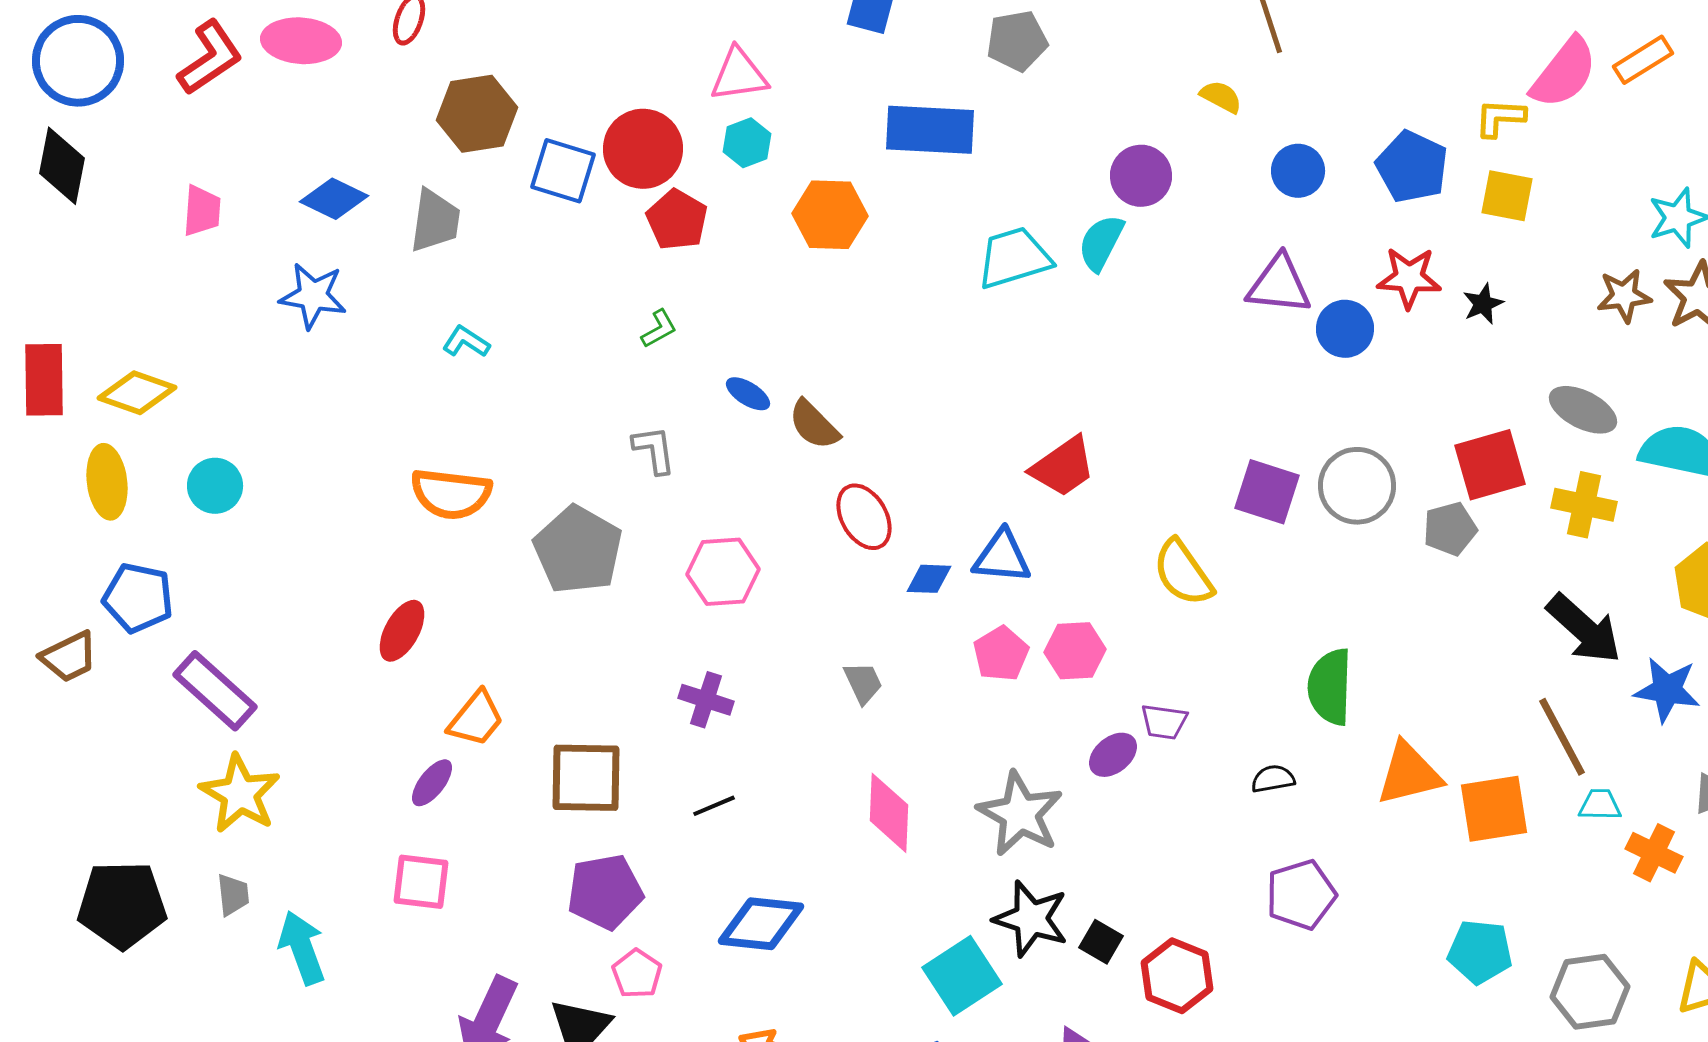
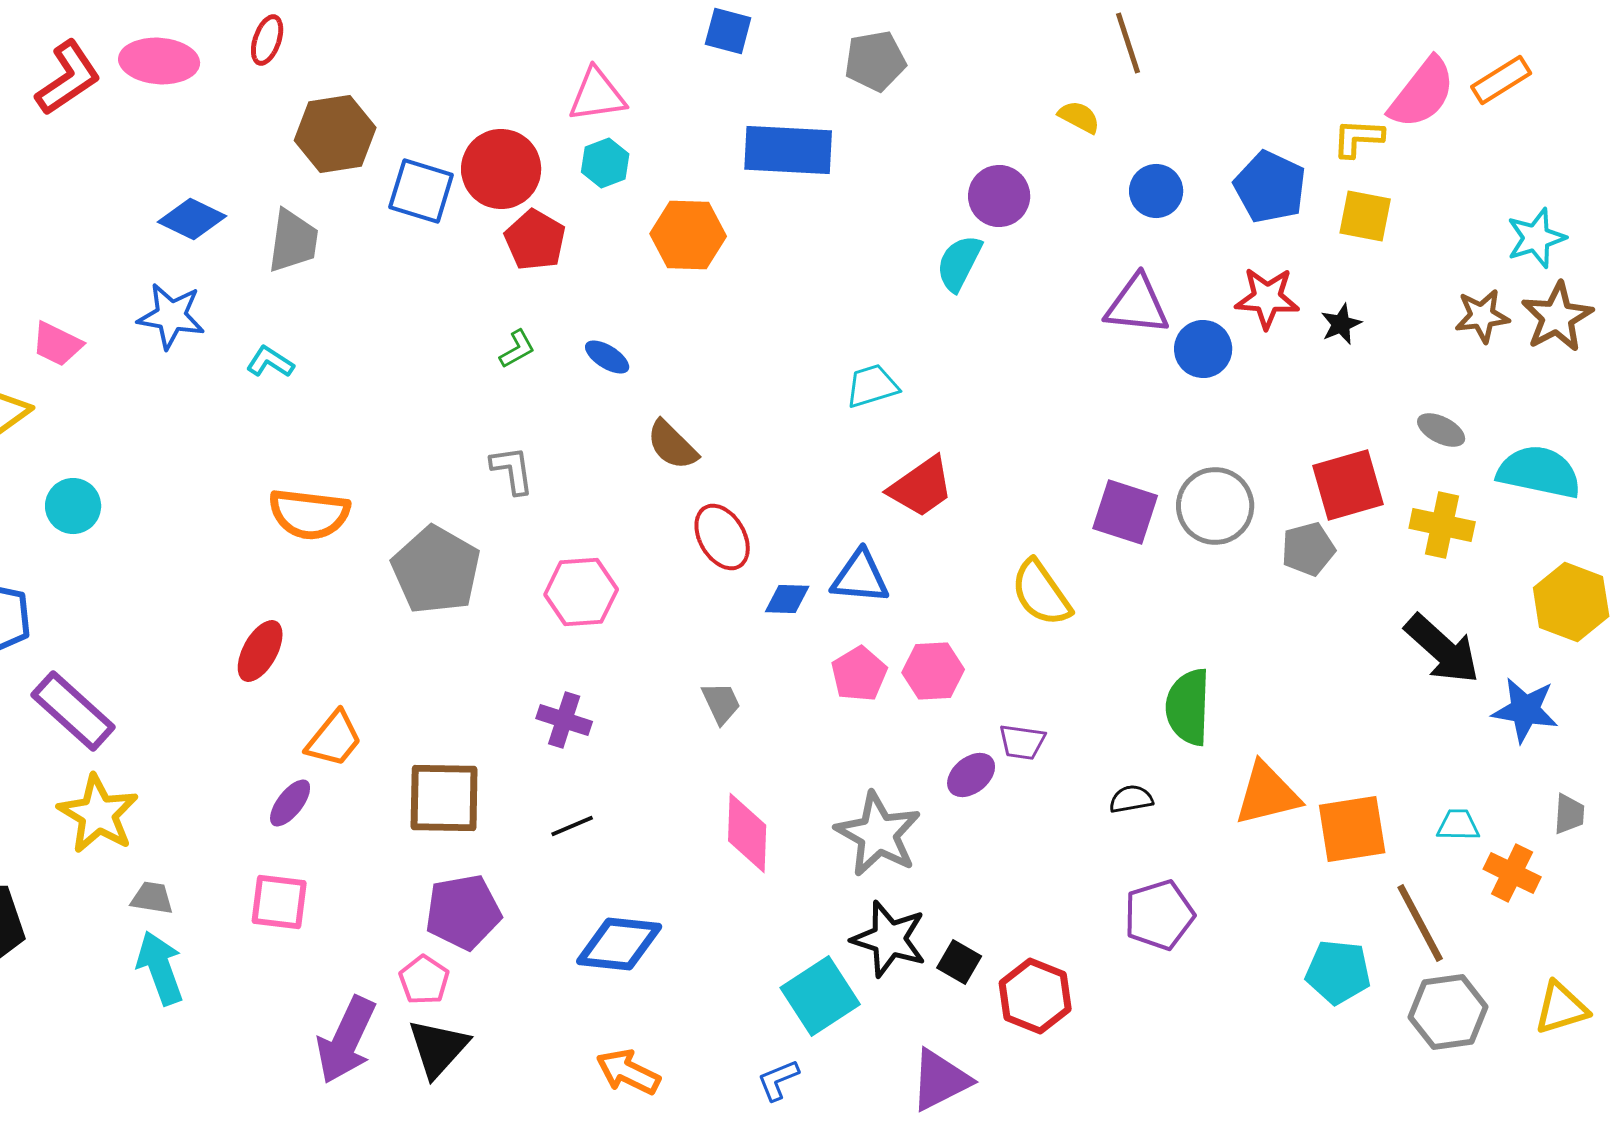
pink trapezoid: (202, 211) -> (57, 344), moved, turned 112
cyan trapezoid: (1014, 258) -> (872, 386), moved, size x0.7
cyan L-shape: (466, 342) -> (270, 362), moved
blue ellipse: (748, 394) -> (607, 357), moved
gray ellipse: (1583, 410) -> (1441, 430), size x0.7
brown line: (1562, 737) -> (1420, 923), moved
gray trapezoid: (233, 895) -> (152, 898), moved, turned -75
pink pentagon: (637, 974) -> (424, 980), moved

